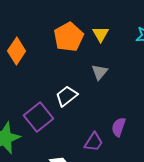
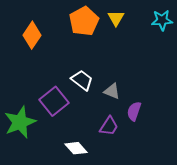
gray triangle: (100, 72) -> (112, 91), moved, turned -48
white trapezoid: (67, 96) -> (82, 80), turned 75

